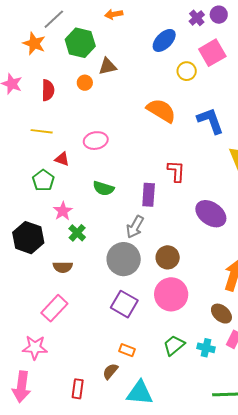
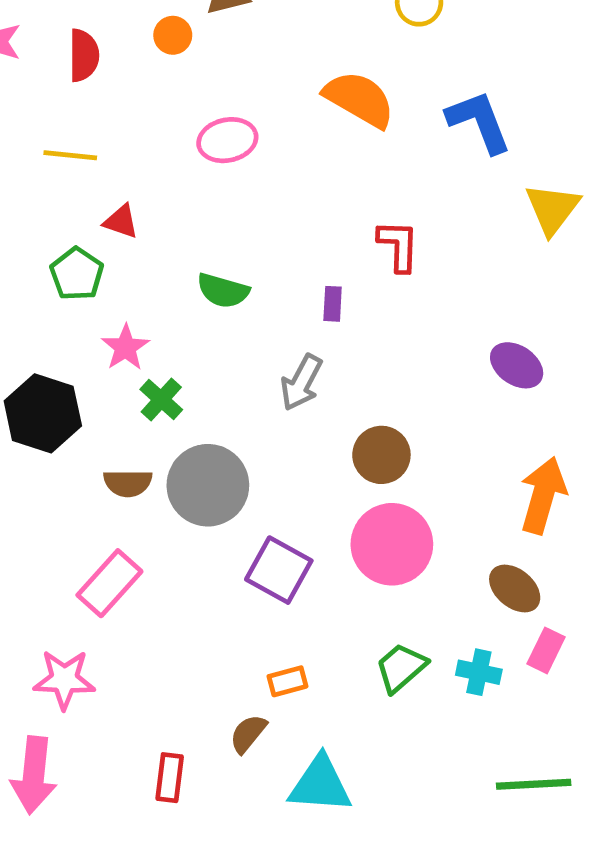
pink ellipse: (96, 141) -> (227, 140), moved
purple rectangle: (149, 195) -> (333, 304), size x0.6
purple ellipse: (211, 214) -> (517, 365), moved, size x0.7
gray circle: (124, 259) -> (208, 485), moved
orange rectangle: (127, 350) -> (288, 681), turned -35

